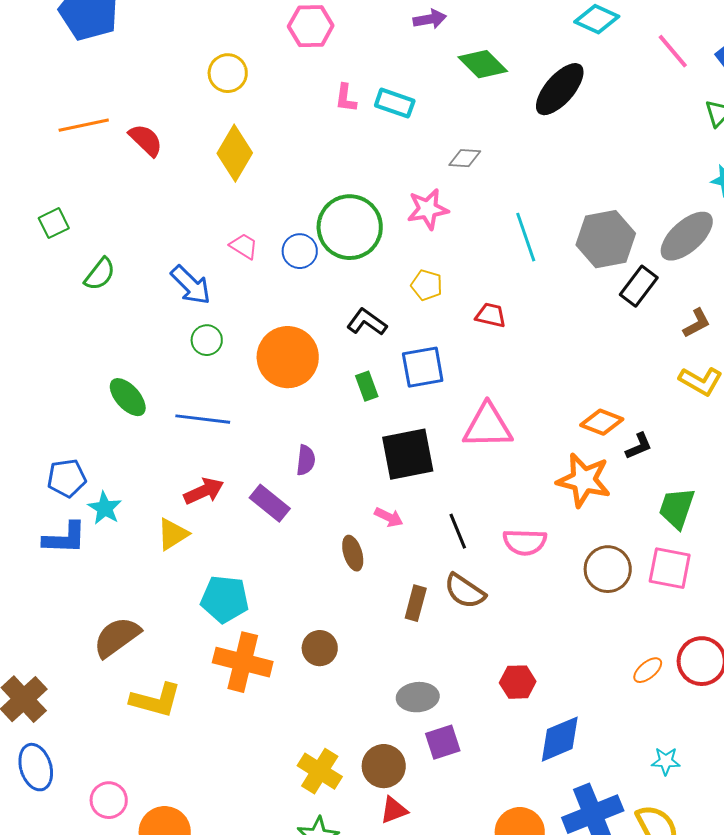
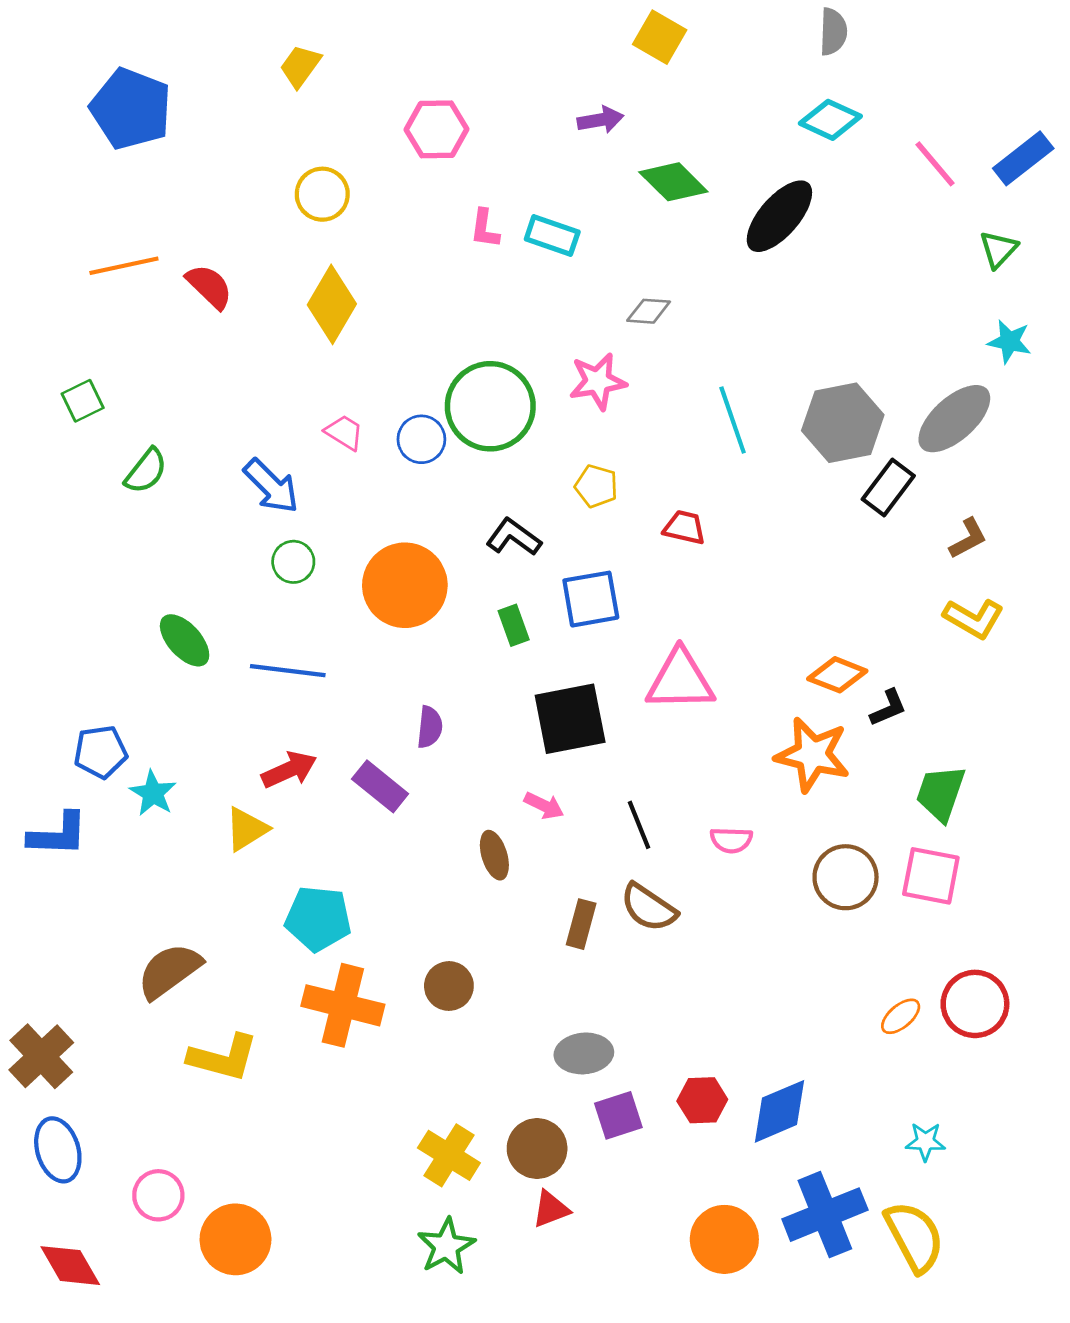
blue L-shape: (65, 538) -> (58, 835), moved
pink semicircle: (525, 542) -> (731, 840), size x0.7
red hexagon: (518, 682) -> (702, 1100), moved

